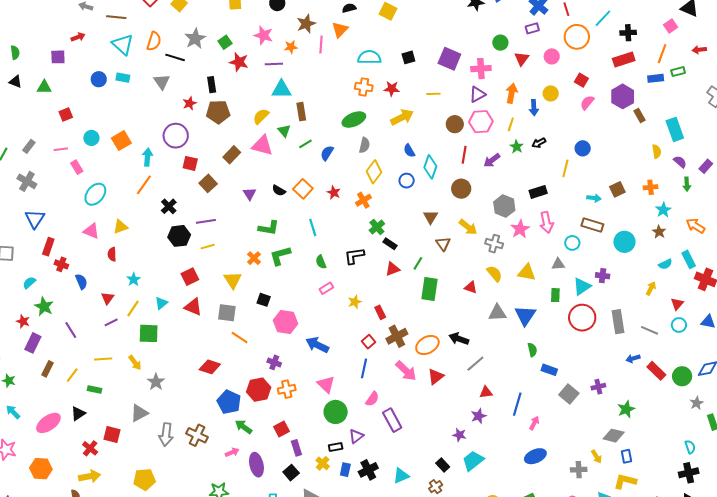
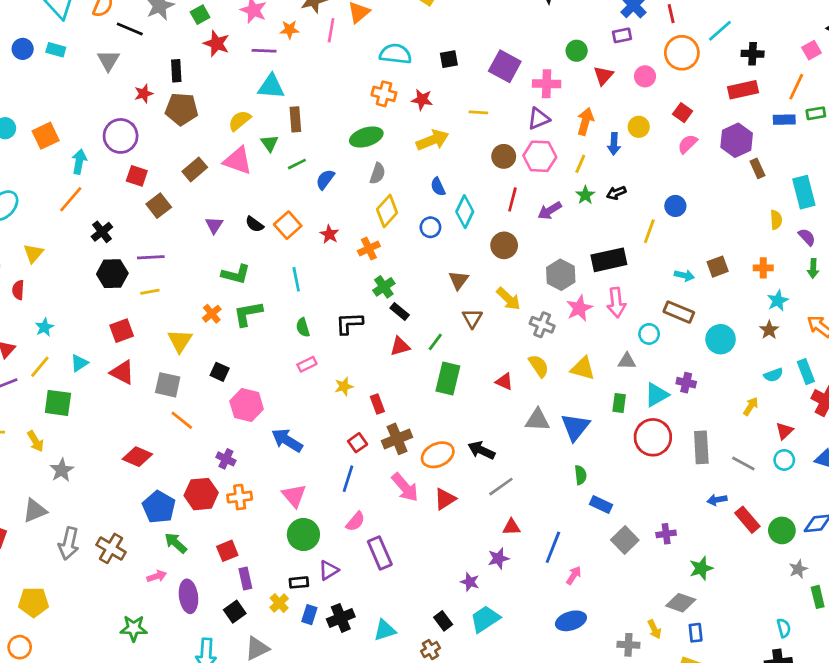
black rectangle: (538, 192) -> (609, 260), size x1.4
yellow triangle: (121, 227) -> (33, 253), turned -35

